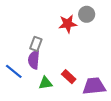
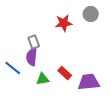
gray circle: (87, 14) -> (91, 14), moved
gray rectangle: (36, 44) -> (34, 42), turned -40

